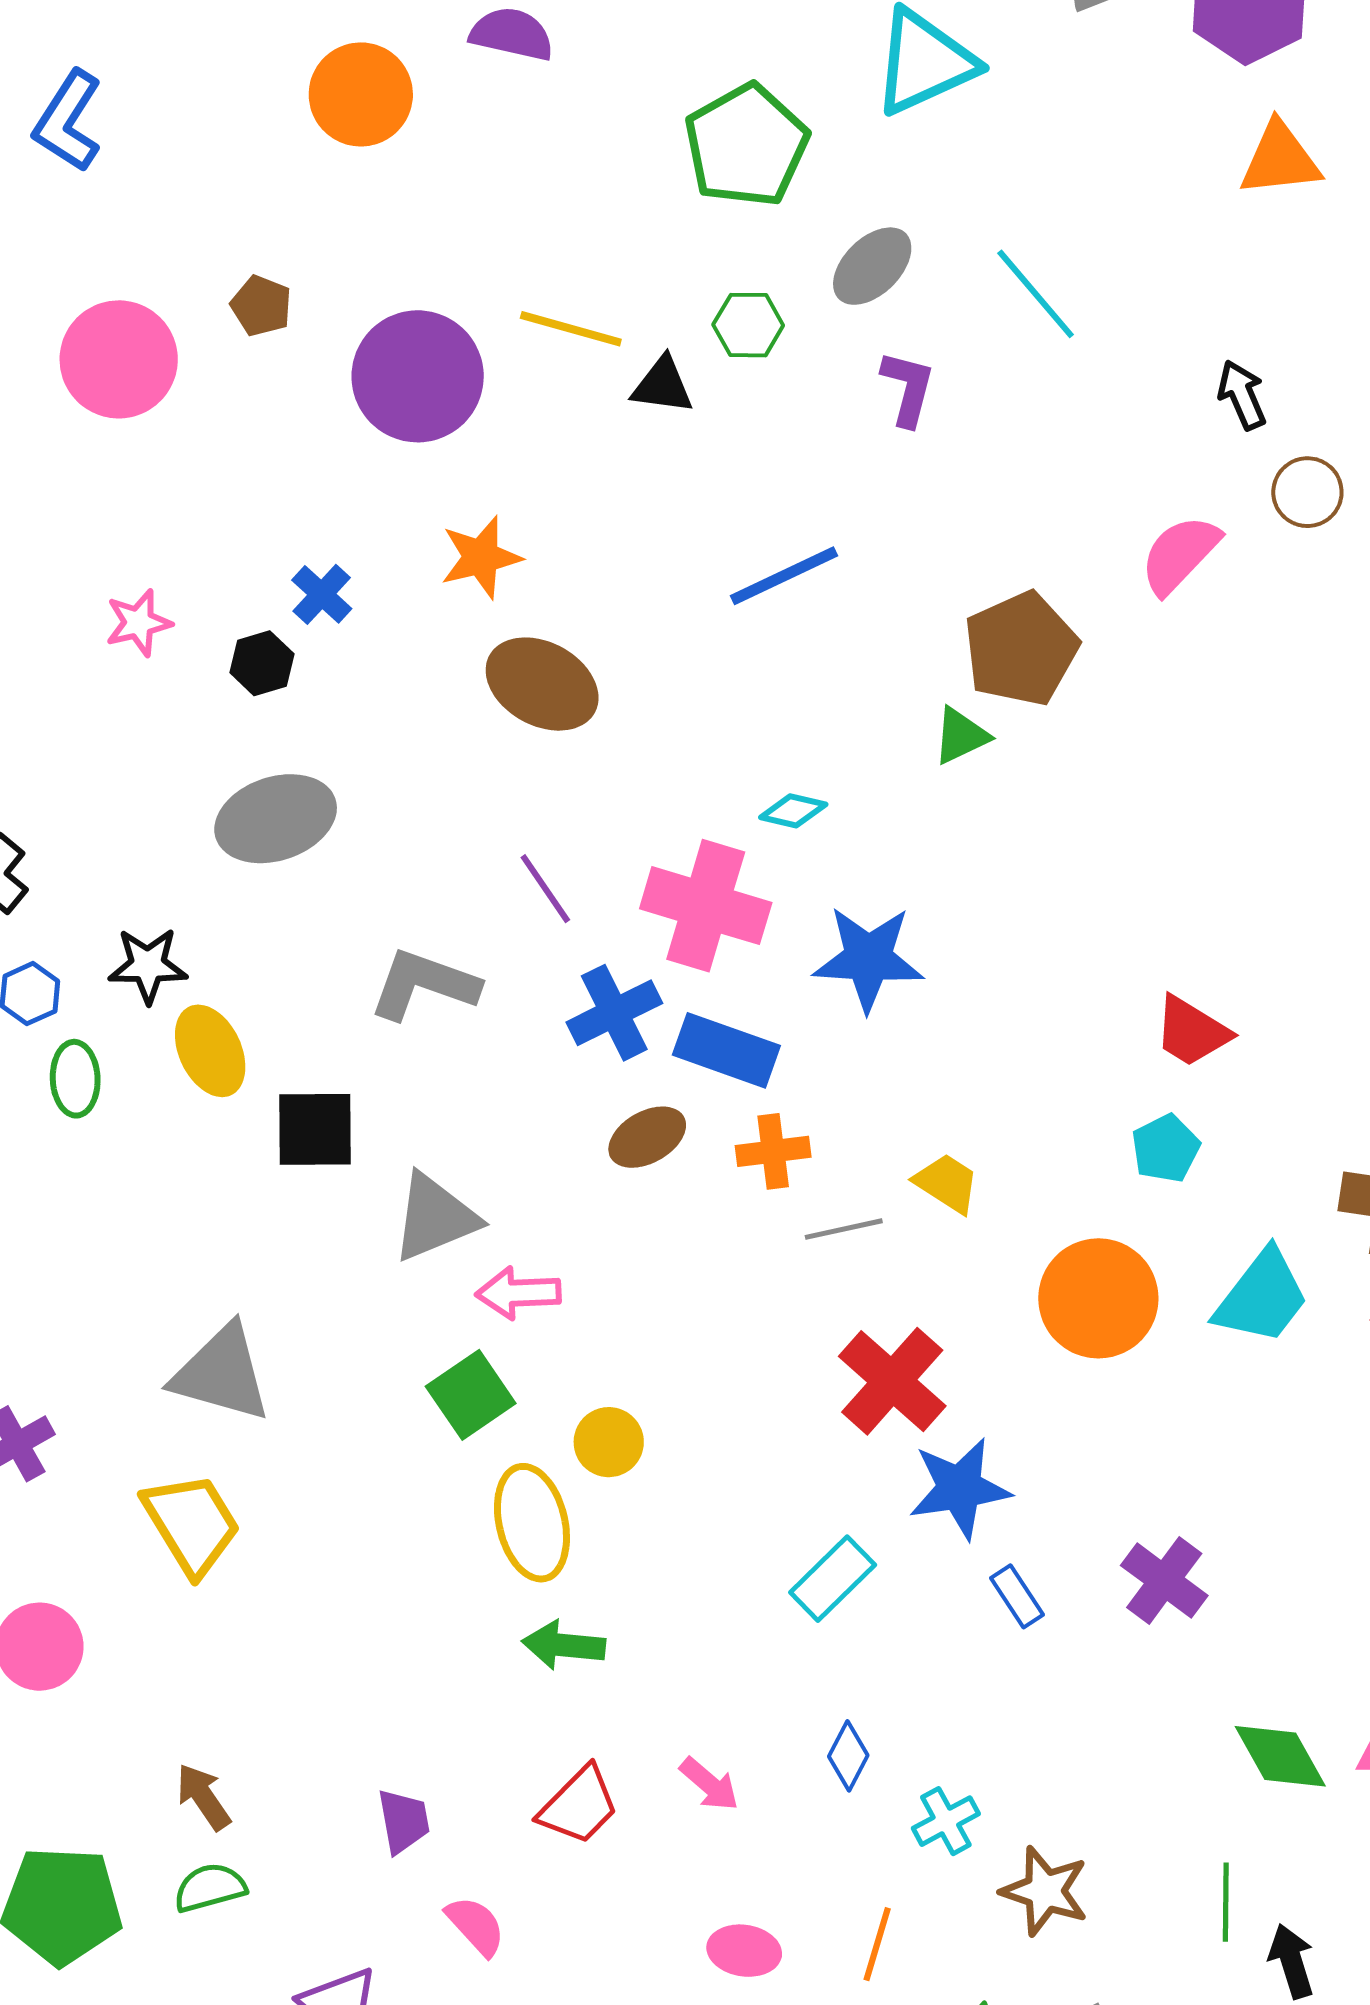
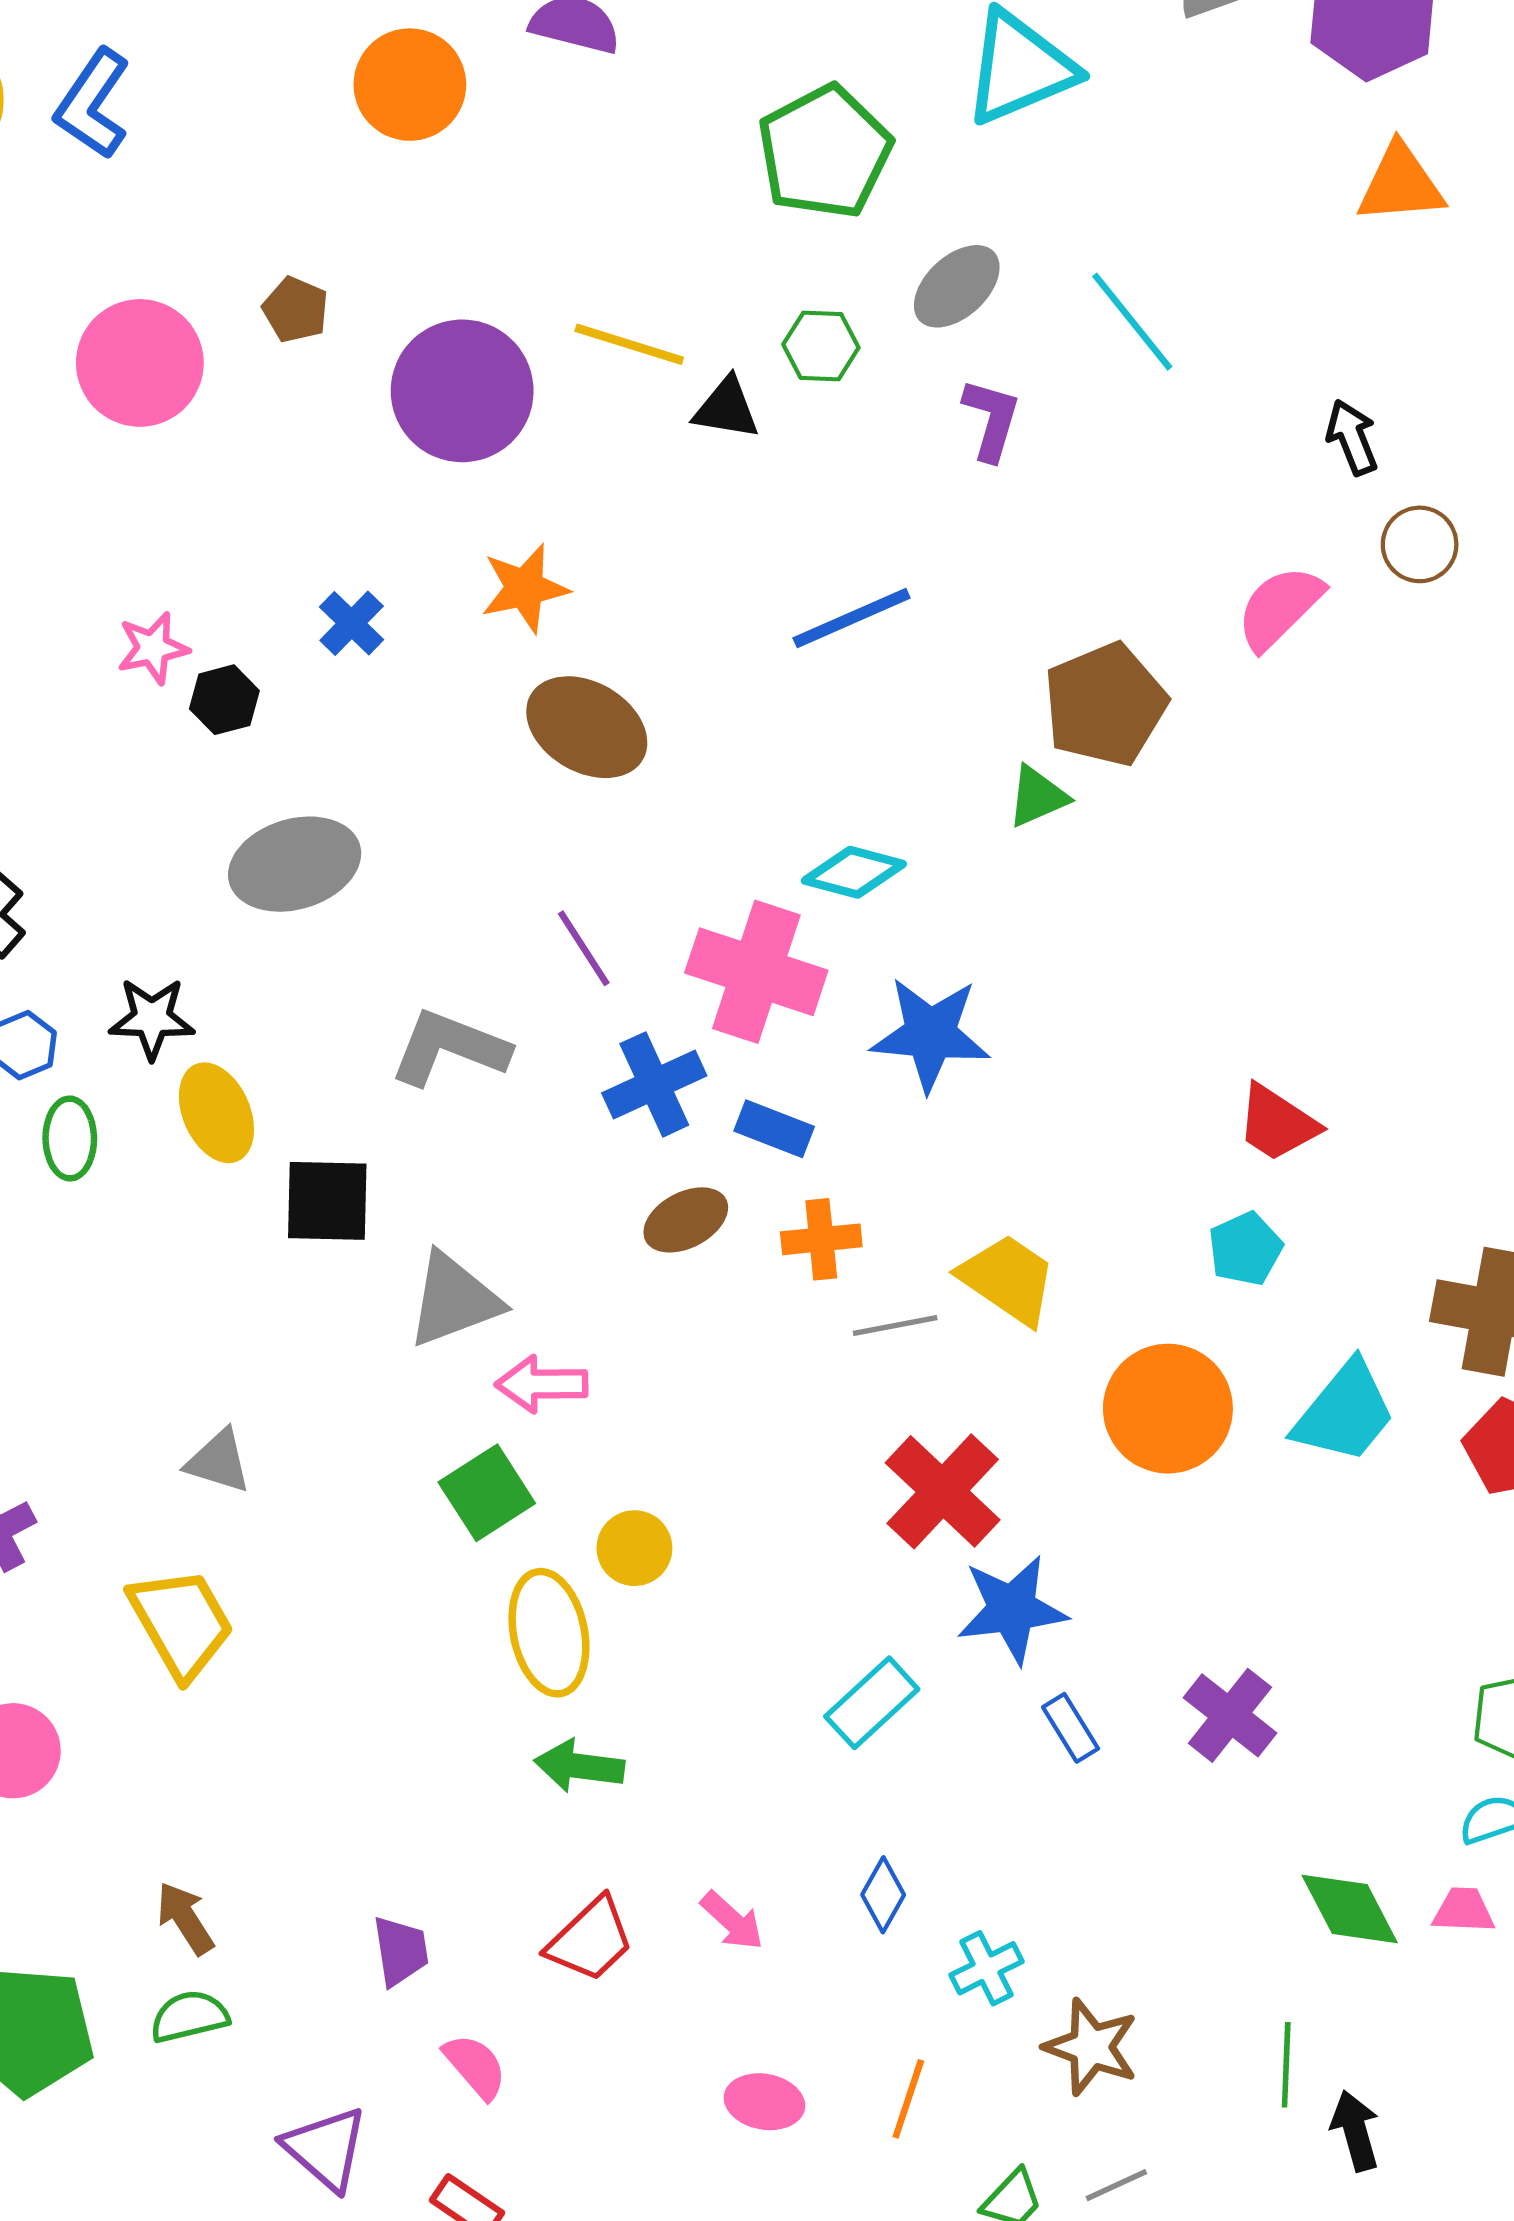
black hexagon: (262, 663) -> (224, 700), moved
cyan diamond: (793, 811) -> (854, 872), size x1.4
blue rectangle: (726, 1050) -> (774, 1129), size x0.7
yellow trapezoid: (947, 1183) -> (1008, 1279), size x1.4
gray triangle: (222, 1373) -> (218, 1461), size x0.6

